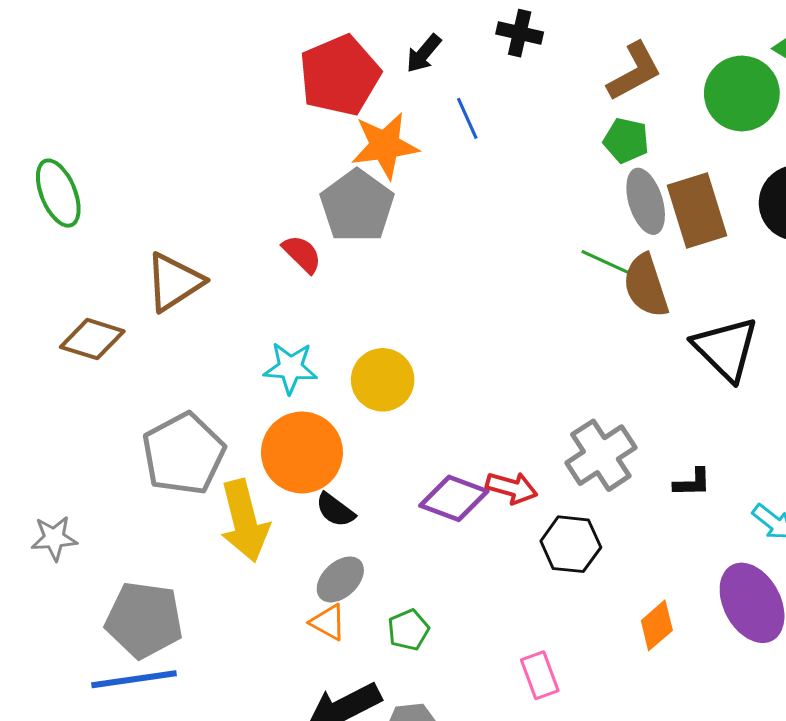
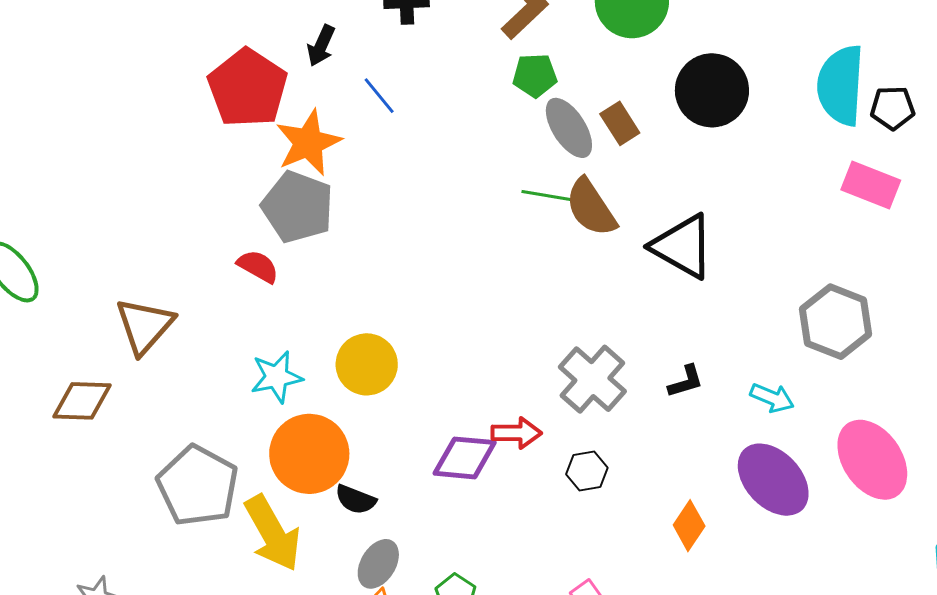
brown rectangle: (697, 211) -> (620, 123), size x0.6
black hexagon: (571, 544) -> (587, 471), size x0.7

